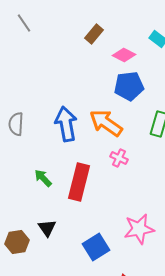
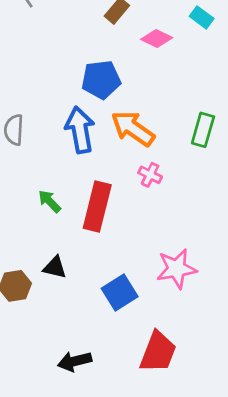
blue pentagon: (129, 86) -> (101, 80), moved
black triangle: (47, 228) -> (55, 267), turned -42

